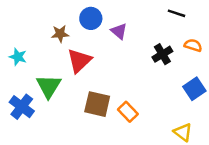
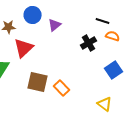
black line: (176, 13) -> (103, 21), moved
purple triangle: (119, 31) -> (55, 25), turned 40

